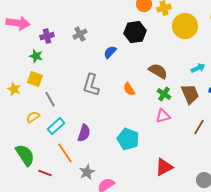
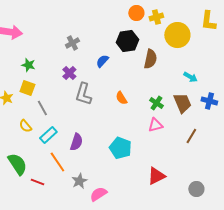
purple cross: (47, 36) -> (69, 73), moved, turned -32
cyan arrow: (198, 68) -> (190, 77), turned 56
brown semicircle: (158, 71) -> (150, 59), moved, turned 72
yellow semicircle: (33, 117) -> (25, 126), turned -96

